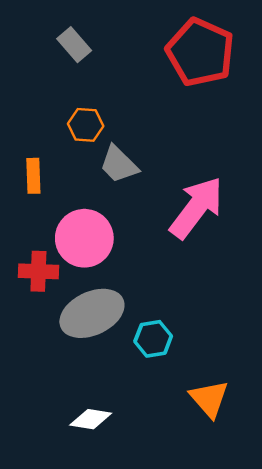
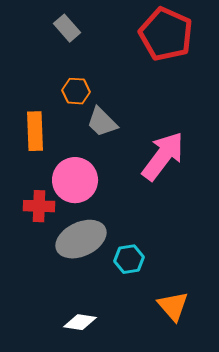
orange rectangle: (33, 176) -> (35, 131), size x1.4

